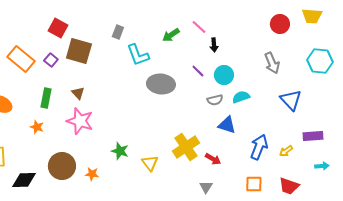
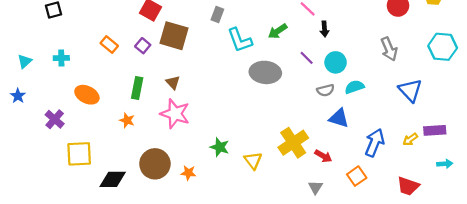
green arrow: (171, 35) -> (278, 31), moved
orange rectangle: (21, 59) -> (109, 45), size x0.6
yellow arrow: (286, 151) -> (410, 139), moved
orange square: (254, 184) -> (357, 176), moved, turned -36

